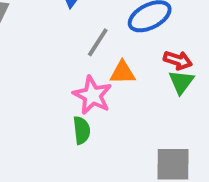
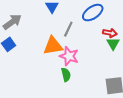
orange triangle: (123, 72) -> (53, 46), moved, size x1.5

